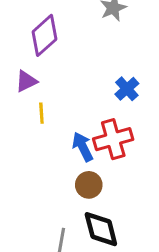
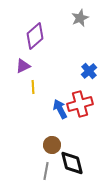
brown circle: (89, 185) -> (52, 145), moved

